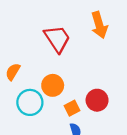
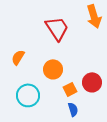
cyan circle: (30, 102) -> (28, 95), moved

